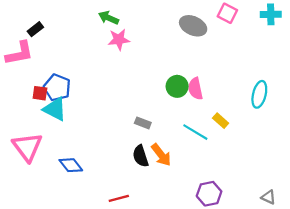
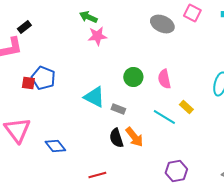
green circle: (177, 86) -> (133, 77), moved
cyan triangle: (55, 109) -> (94, 97), moved

